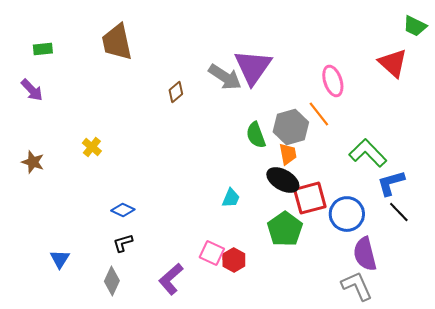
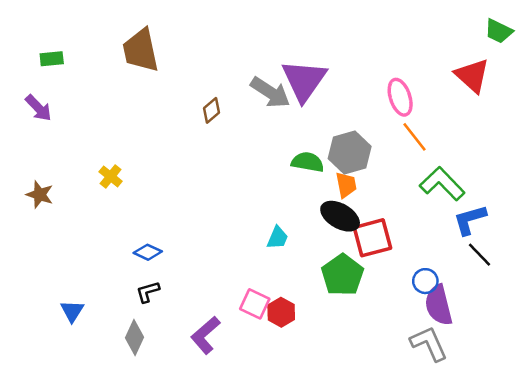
orange line: (319, 114) -> (415, 137), moved
green semicircle: (256, 135) -> (308, 162), turned 120
blue circle: (347, 214) -> (425, 281), moved, size x0.6

